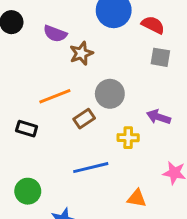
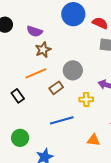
brown star: (81, 53) -> (43, 50), moved
black rectangle: (27, 129) -> (18, 96), turned 40

